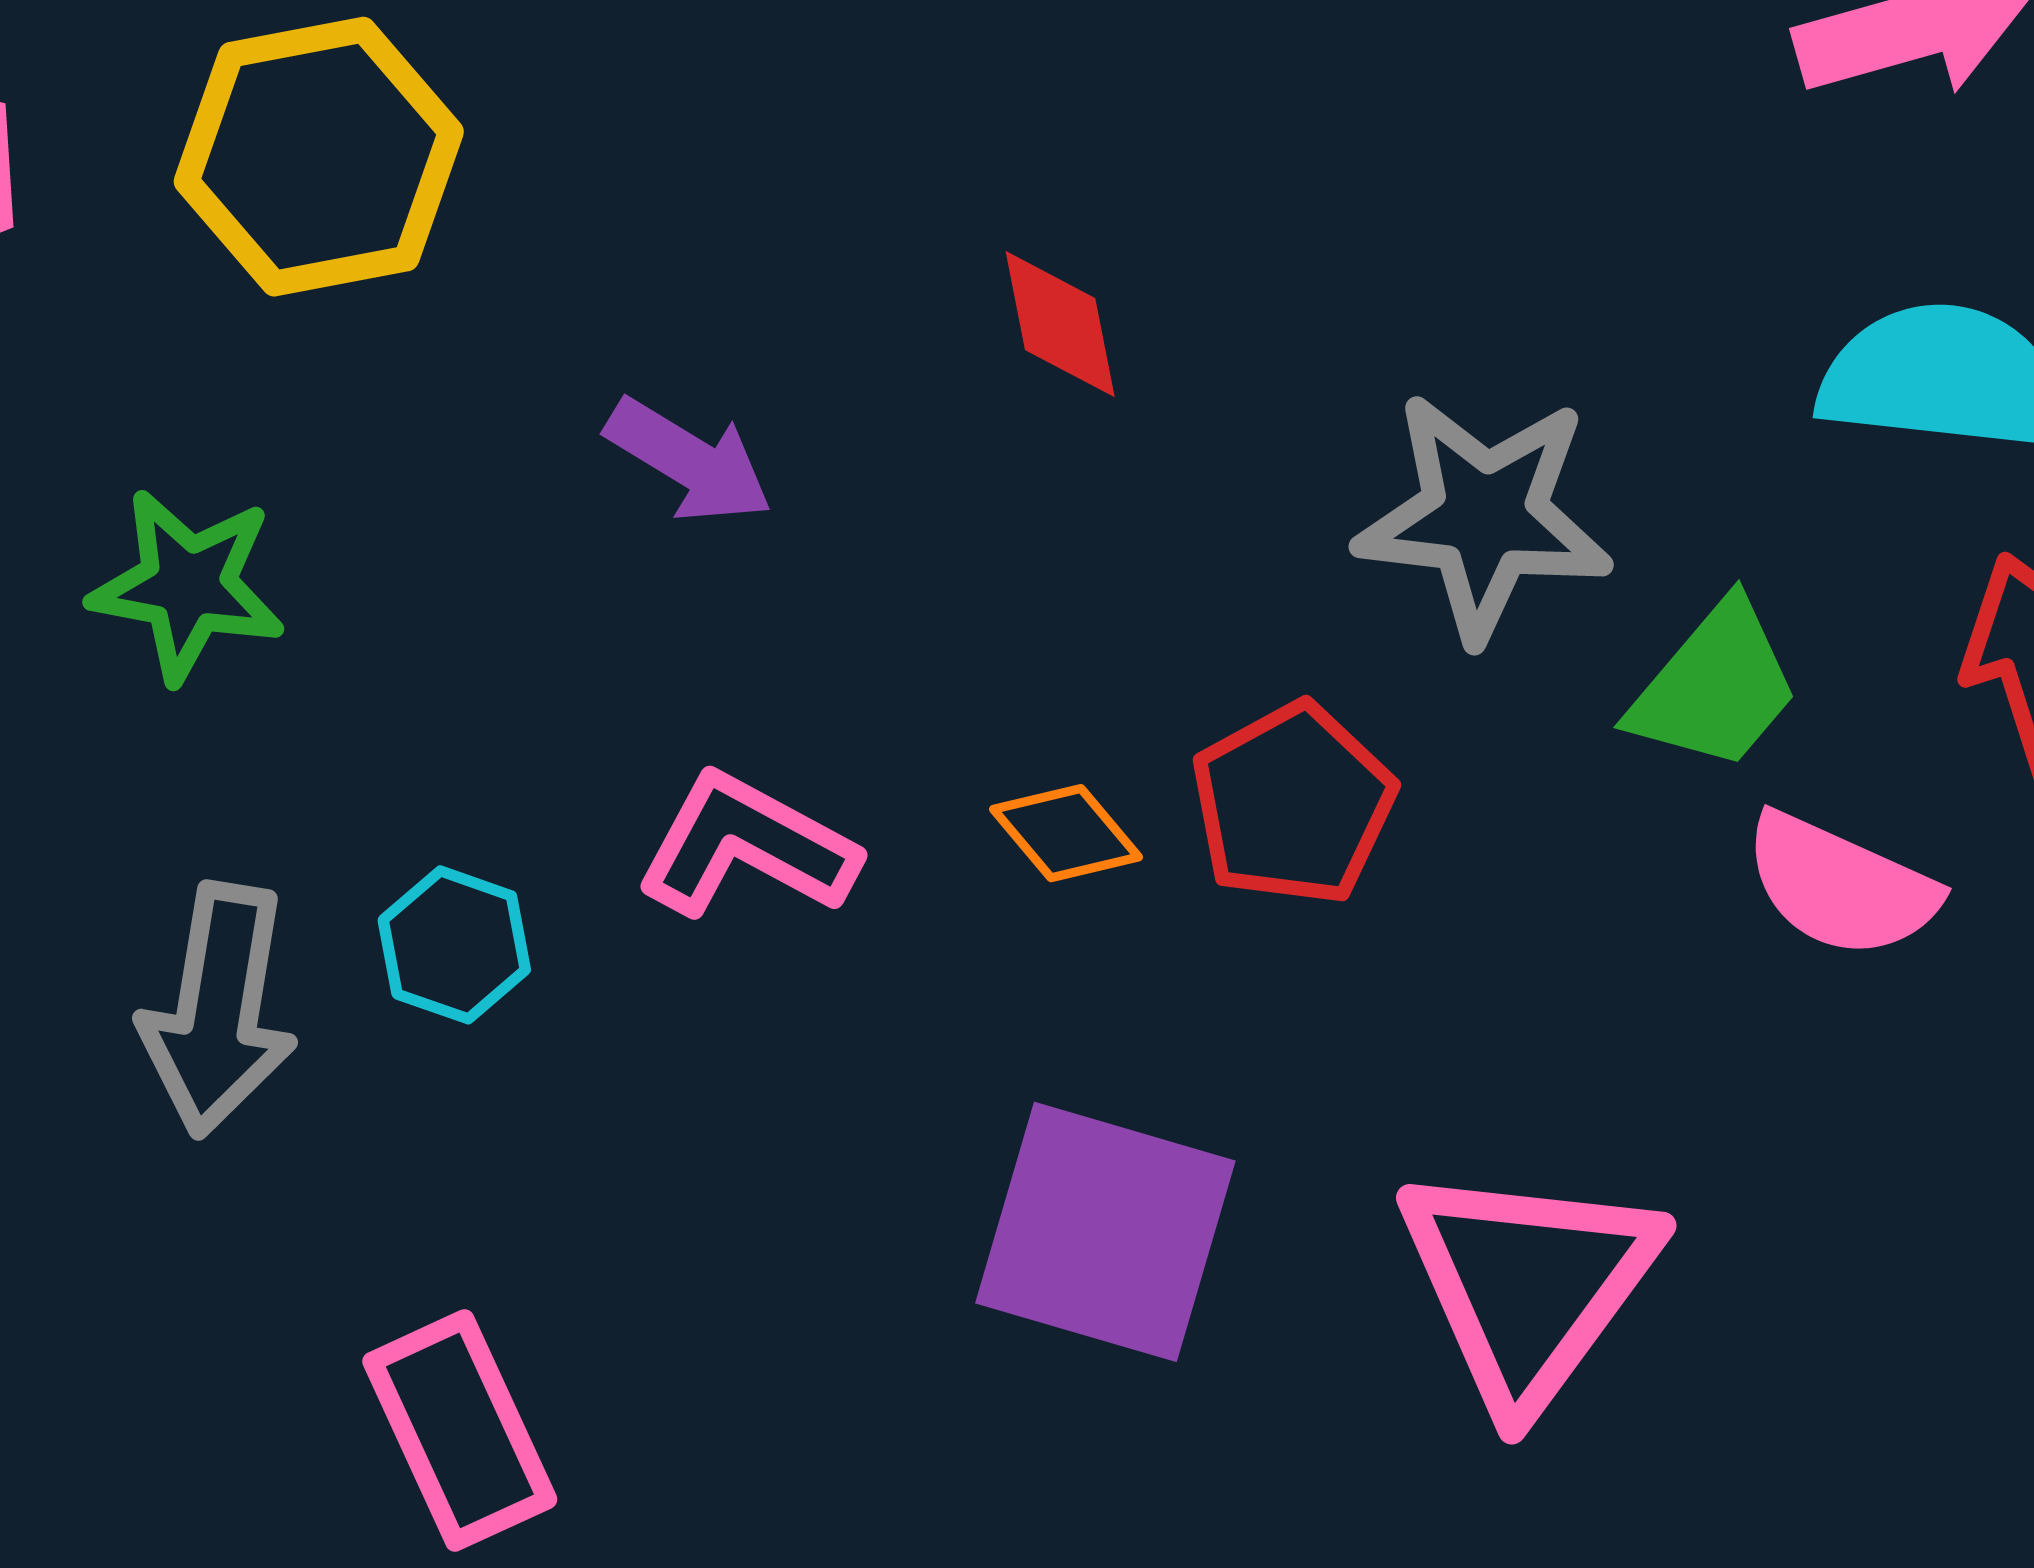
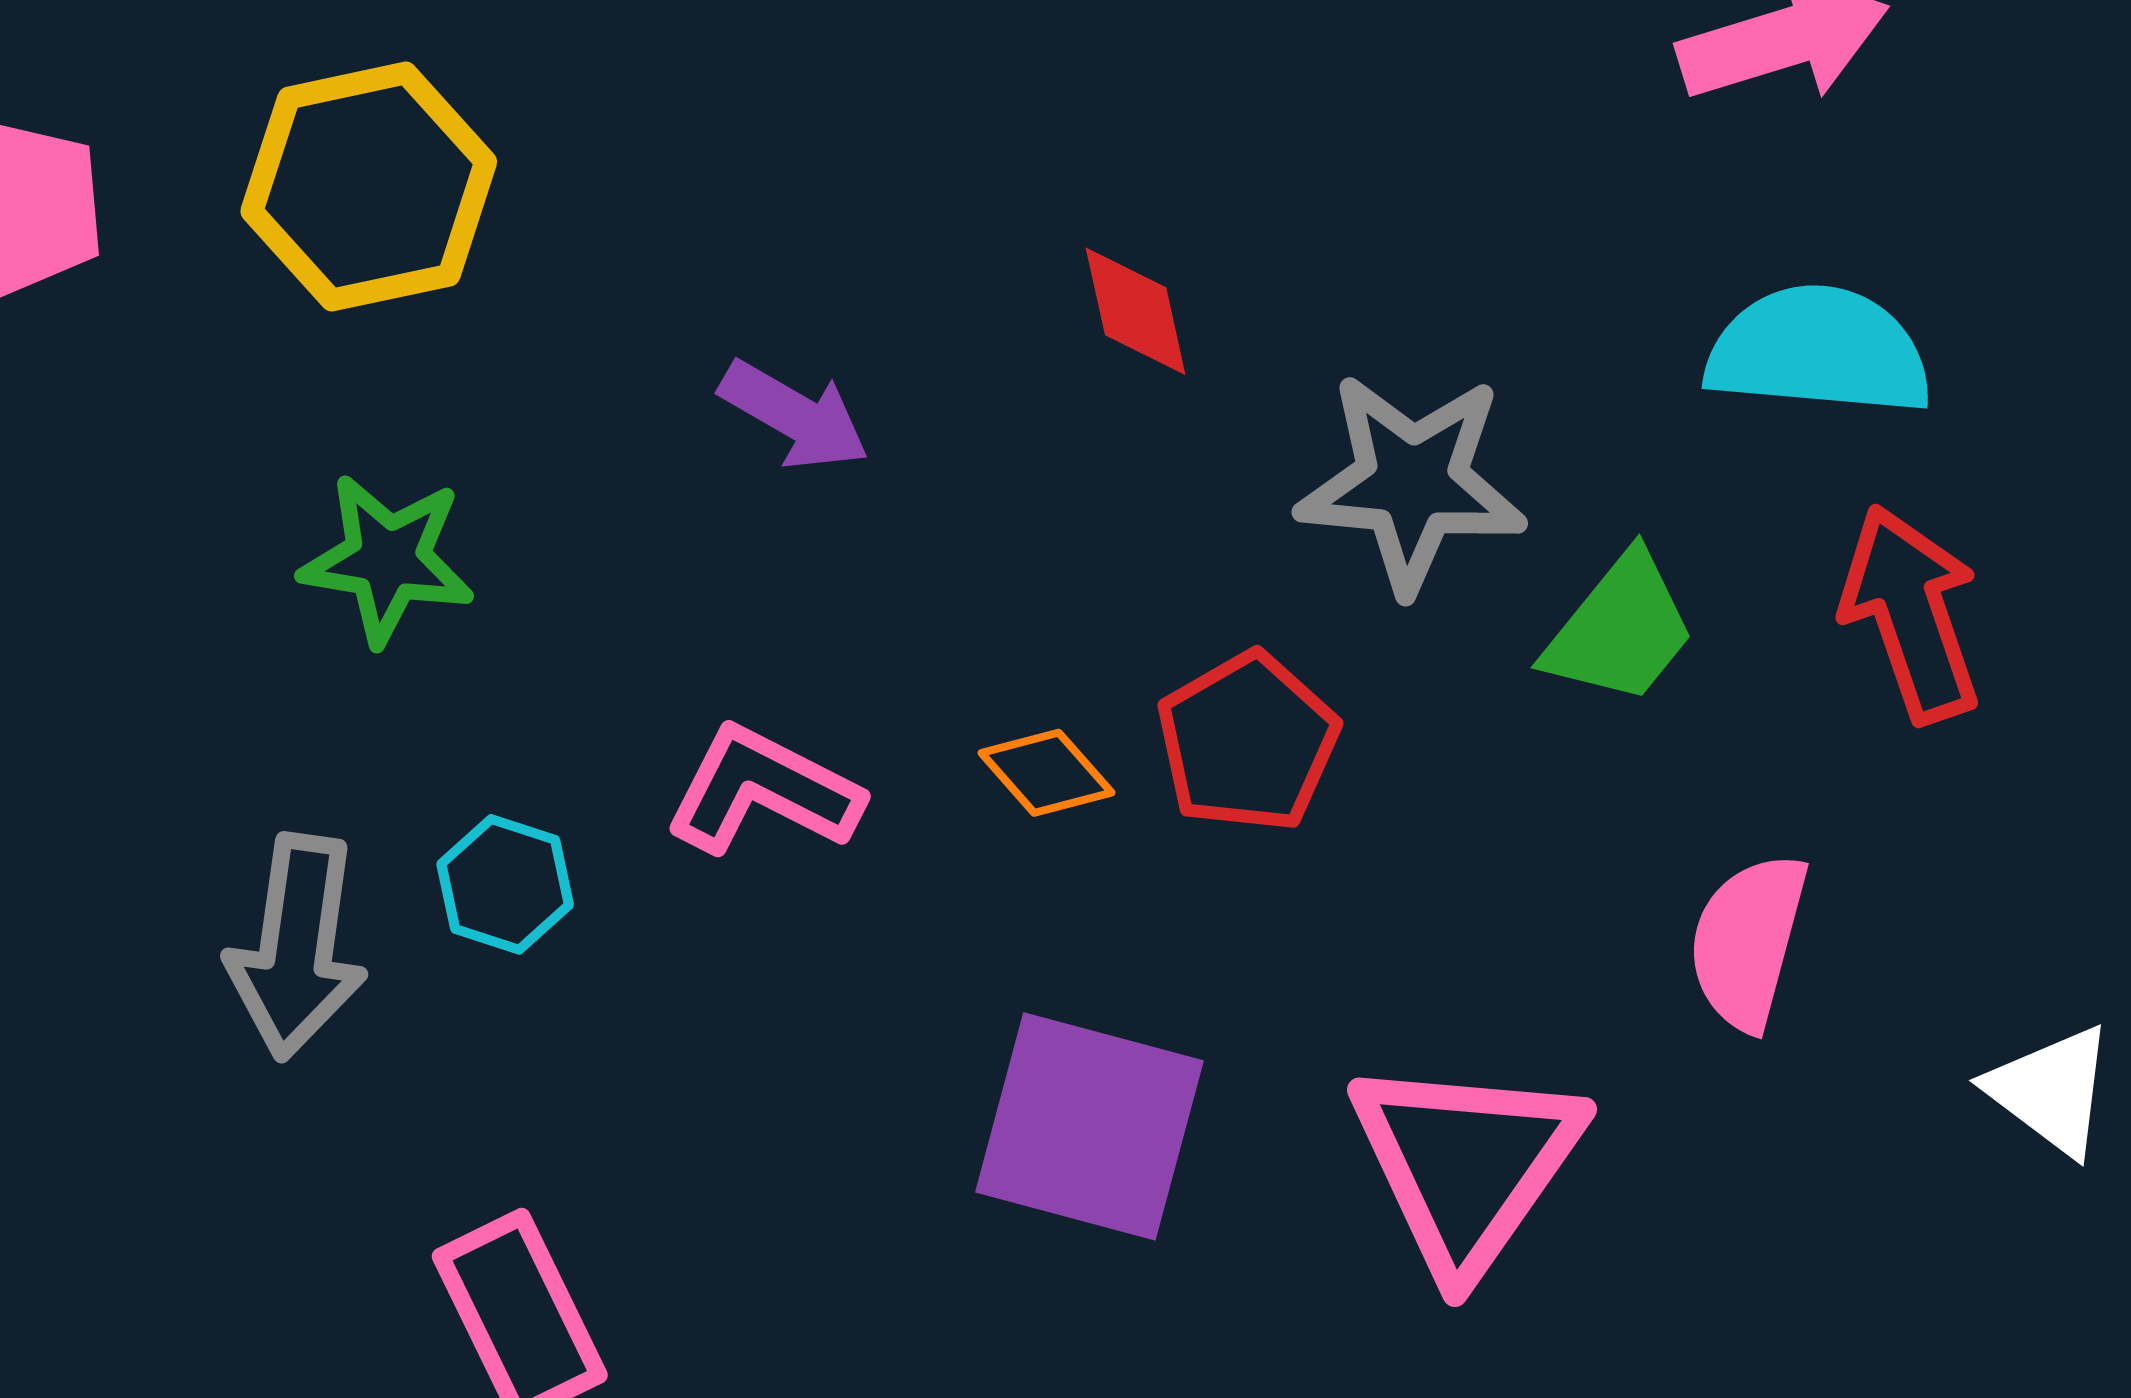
red diamond: (1060, 324) -> (1136, 311), moved
purple arrow: (689, 461) -> (794, 415), moved
green star: (188, 586) -> (387, 559), moved
pink semicircle: (1841, 886) -> (1748, 941), moved, turned 82

